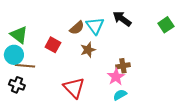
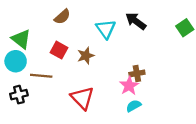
brown semicircle: (77, 28) -> (62, 17), moved
brown star: (88, 50) -> (86, 56), moved
brown line: (25, 66) -> (41, 76), moved
black cross: (17, 85) -> (19, 95), turned -35

